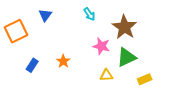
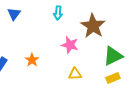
cyan arrow: (89, 14) -> (58, 13), turned 40
green triangle: (126, 57) -> (113, 56), moved

